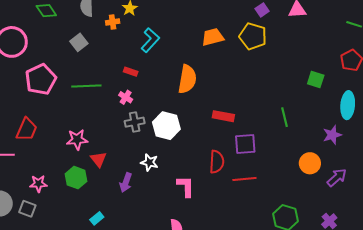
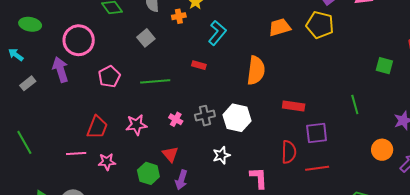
pink pentagon: (41, 79) -> (109, 77), size x0.7
pink cross: (126, 97) -> (176, 119), moved
pink star: (77, 140) -> (136, 125), moved
white star: (149, 162) -> (221, 155), turned -30
purple arrow: (126, 183) -> (181, 180), moved
pink star: (38, 184) -> (107, 162), moved

